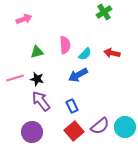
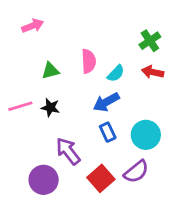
green cross: (104, 12) -> (150, 41), moved
purple arrow: (41, 101) -> (68, 151), moved
blue rectangle: (72, 106) -> (108, 132), moved
cyan circle: (125, 127) -> (146, 135), moved

